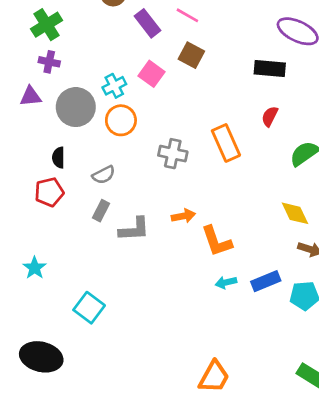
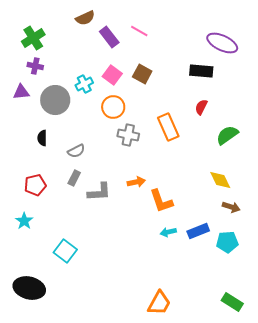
brown square: (191, 55) -> (142, 74), moved
orange circle: (121, 120) -> (113, 107), moved
red pentagon: (49, 192) -> (35, 185), moved

